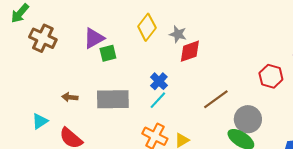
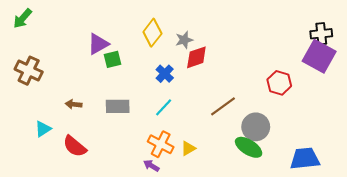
gray star: (178, 34) -> (184, 40), turned -30
brown cross: (43, 38) -> (29, 71), moved
blue cross: (159, 81) -> (165, 74), moved
gray rectangle: (113, 99) -> (118, 106), size x0.7

